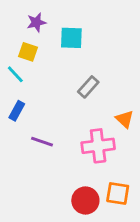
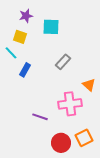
blue rectangle: (17, 111) -> (25, 70), moved
purple line: (42, 142) -> (40, 117), moved
orange square: (118, 193) -> (84, 138), turned -36

